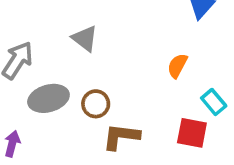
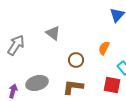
gray ellipse: (48, 98) -> (37, 83), moved
brown circle: (96, 104) -> (76, 60), moved

